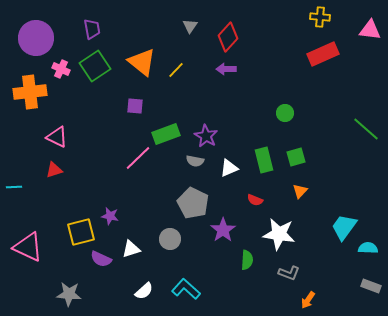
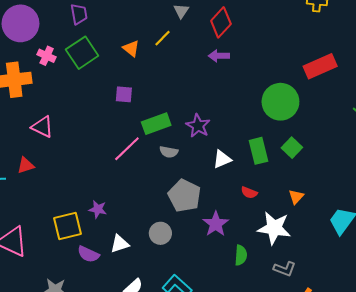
red rectangle: (323, 54) -> (320, 66), moved
orange triangle: (142, 62) -> (131, 48), size x0.6
yellow line: (176, 70) -> (162, 38), moved
green circle: (285, 113) -> (280, 102), size x2.0
green square: (296, 157) -> (292, 148), turned -30
gray semicircle: (195, 161) -> (169, 152), moved
red triangle: (54, 170) -> (26, 165), moved
orange triangle: (300, 191) -> (296, 197), moved

